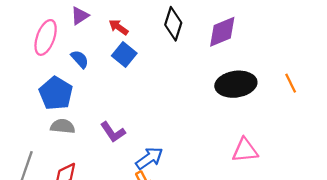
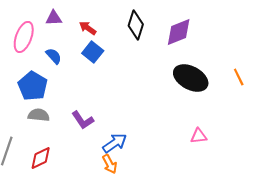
purple triangle: (80, 16) -> (54, 18), turned 30
black ellipse: (236, 84) -> (191, 78), turned 36
pink triangle: (245, 150) -> (199, 136), size x0.7

